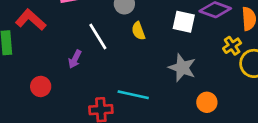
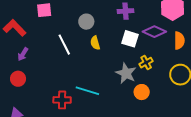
yellow cross: (232, 46) -> (146, 63), moved
purple arrow: (75, 59) -> (23, 54), moved
orange circle: (207, 102) -> (142, 92), moved

